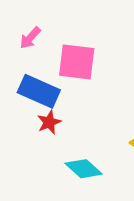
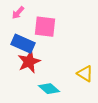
red star: (49, 122) -> (29, 62), size x1.6

